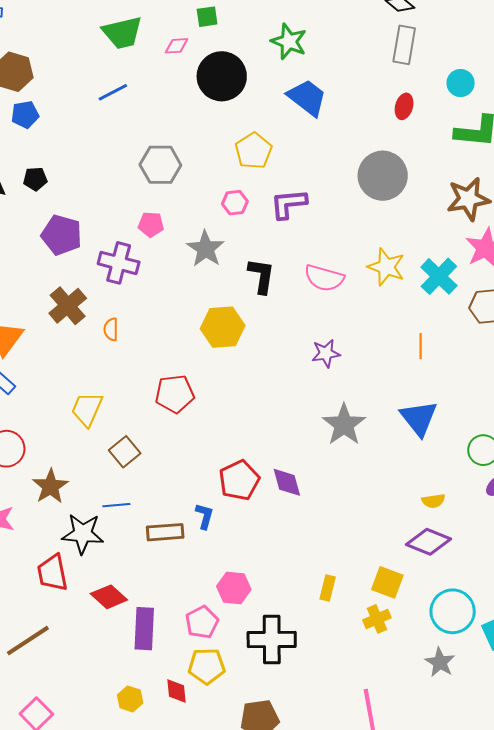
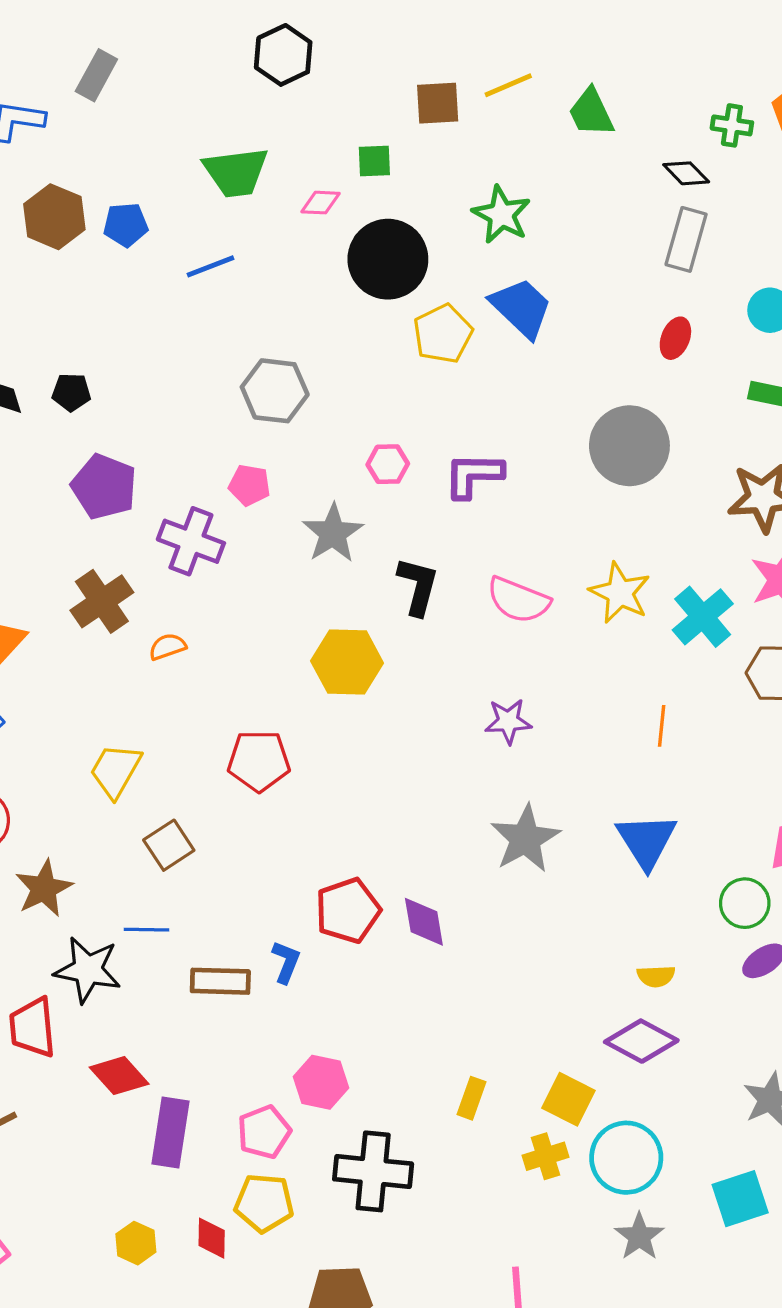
blue pentagon: (25, 115) -> (126, 225), moved
yellow pentagon: (253, 151) -> (443, 334), moved
orange semicircle: (111, 329) -> (168, 647), turned 65
cyan circle: (453, 611) -> (626, 1158), moved

